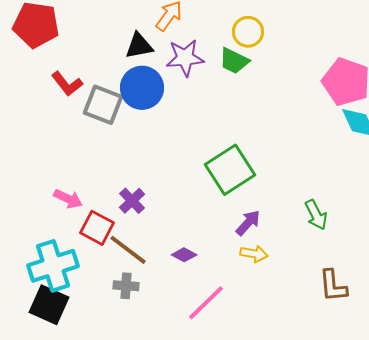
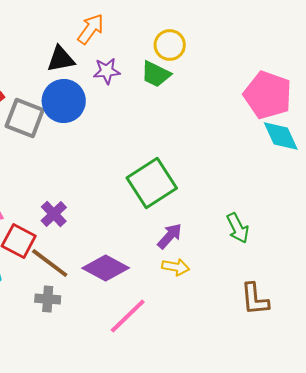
purple star: (185, 58) -> (107, 71), size x0.7
purple diamond: (184, 255) -> (106, 268), size x1.8

